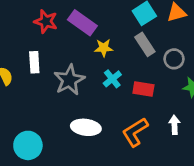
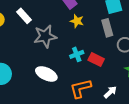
white rectangle: (34, 62) -> (24, 16), turned -56
cyan cross: (112, 79) -> (77, 54), moved
white arrow: (174, 125) -> (110, 92), turned 32

